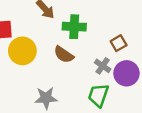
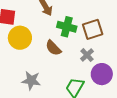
brown square: (119, 43) -> (93, 29), moved, size x1.5
gray cross: (103, 66) -> (87, 55), moved

